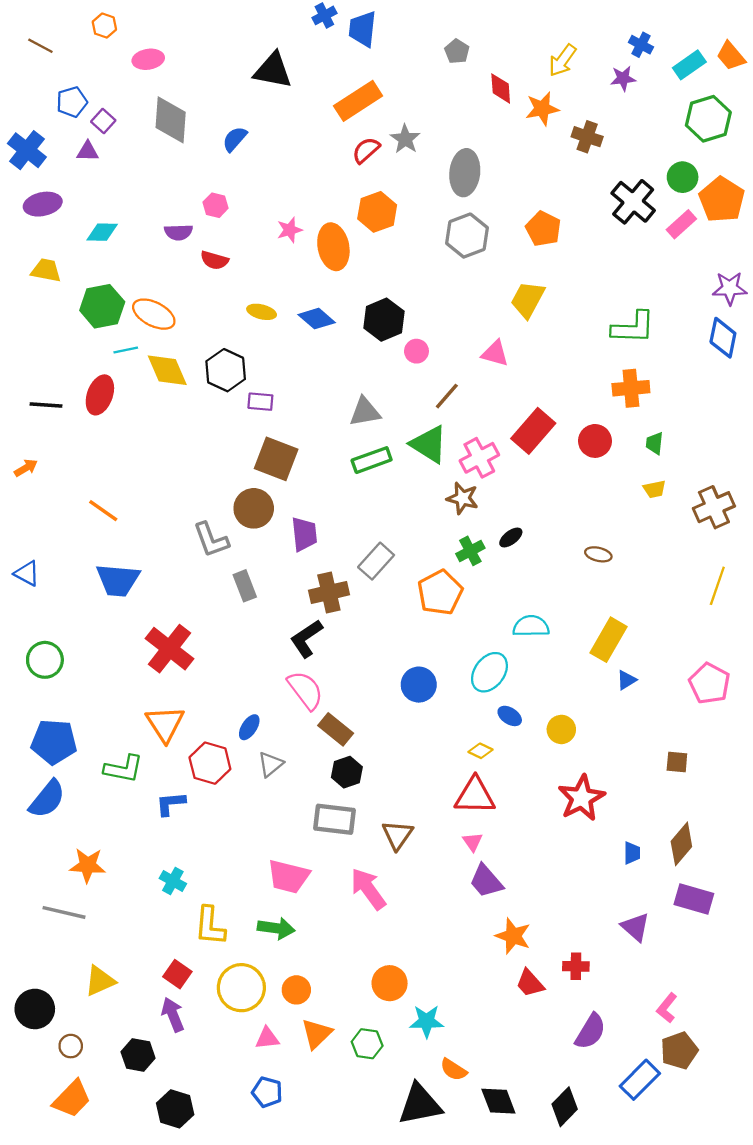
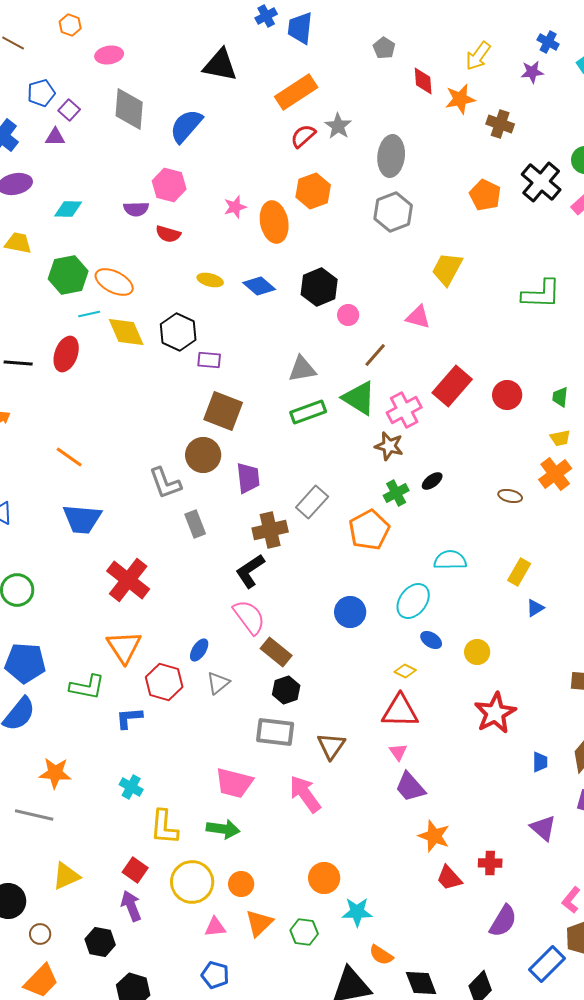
blue semicircle: (235, 139) -> (186, 126), size x1.5
pink hexagon: (216, 205) -> (169, 185), size x1.5
orange pentagon: (543, 229) -> (485, 195), moved
orange cross: (631, 388) -> (555, 474), moved, turned -32
yellow rectangle: (608, 640) -> (519, 572), size x0.7

